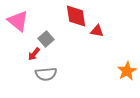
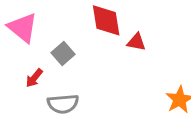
red arrow: (34, 54) -> (34, 78), moved

